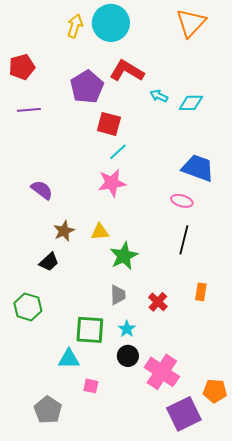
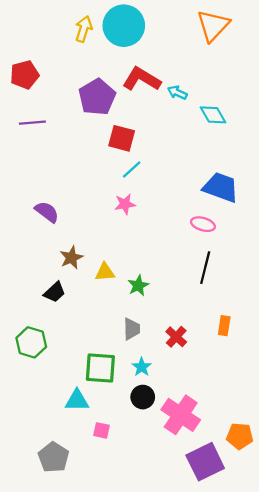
cyan arrow: (159, 96) -> (177, 93), moved
cyan diamond: (191, 103) -> (213, 115), turned 60
pink star: (112, 183) -> (125, 204), size x0.7
yellow triangle: (100, 232) -> (105, 272), moved
green star: (124, 256) -> (138, 285), size x0.7

